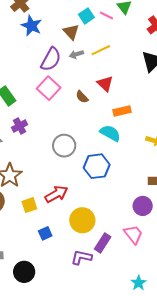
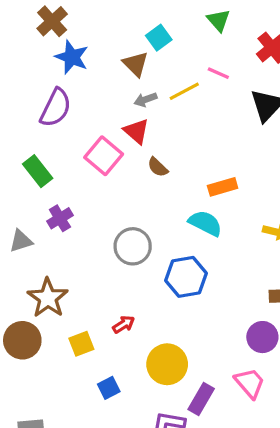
pink line: (106, 16) -> (218, 73), moved
purple semicircle: (51, 59) -> (56, 108), moved
red triangle: (105, 84) -> (136, 131), moved
red arrow: (56, 194) -> (124, 324), size x0.6

